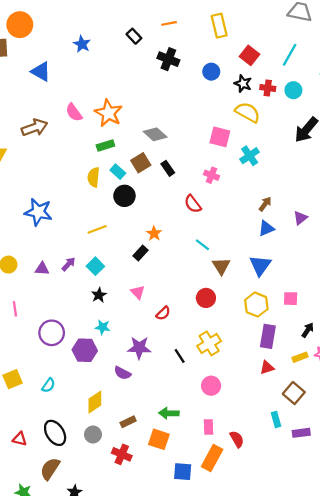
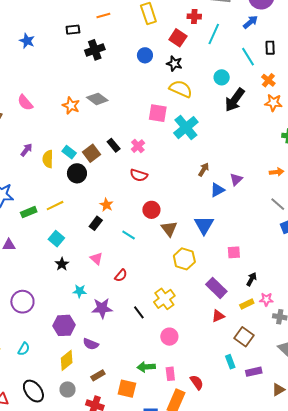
black rectangle: (134, 36) -> (73, 30), turned -48
black cross: (168, 59) -> (95, 50), moved, turned -36
red cross: (268, 88) -> (194, 16), moved
cyan circle: (293, 90) -> (222, 77), moved
orange star: (108, 113) -> (71, 106), moved, size x0.7
gray diamond: (155, 134) -> (97, 99), moved
green rectangle: (105, 145) -> (29, 212), moved
cyan cross: (250, 156) -> (186, 128), size x1.4
brown square: (141, 163) -> (91, 153), moved
pink cross: (212, 175) -> (138, 146), moved, turned 32
red semicircle: (193, 204) -> (139, 175), turned -30
blue triangle: (266, 228) -> (217, 190), moved
cyan line: (202, 245) -> (129, 235), moved
purple arrow: (69, 264) -> (26, 150), moved
red circle: (206, 298) -> (151, 210), moved
yellow hexagon: (256, 305) -> (184, 259), moved
cyan star: (103, 327) -> (80, 291), moved
purple rectangle: (268, 336) -> (216, 288), turned -50
purple hexagon: (85, 350) -> (64, 325), moved
purple semicircle: (122, 373) -> (91, 344), moved
green arrow: (169, 413) -> (146, 367), moved

